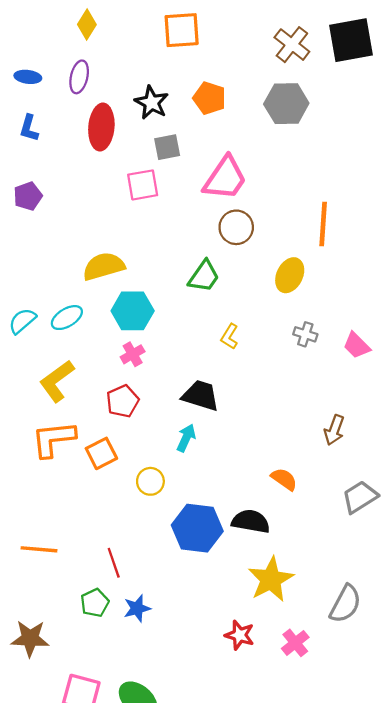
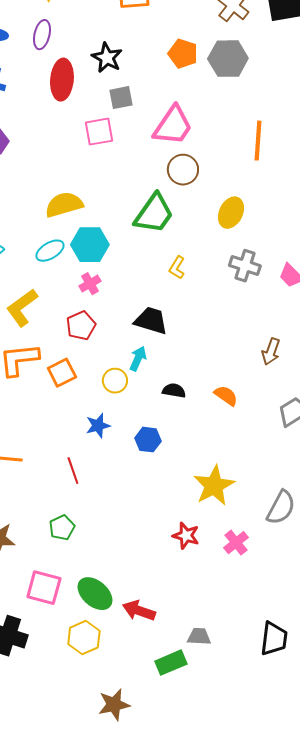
orange pentagon: (209, 98) -> (183, 54), moved
orange line: (323, 224) -> (258, 141), moved
green trapezoid: (204, 276) -> (154, 214), size x1.4
cyan ellipse: (67, 318) -> (50, 251), moved
gray cross: (305, 334) -> (245, 266), size x1.4
yellow circle: (150, 481) -> (115, 381), moved
black semicircle: (251, 521) -> (174, 391), moved, size x0.7
blue hexagon: (197, 528) -> (148, 440), size x0.6
green pentagon: (95, 603) -> (62, 528), moved
blue star: (137, 608) -> (98, 426), moved

